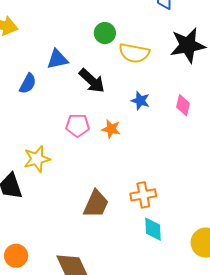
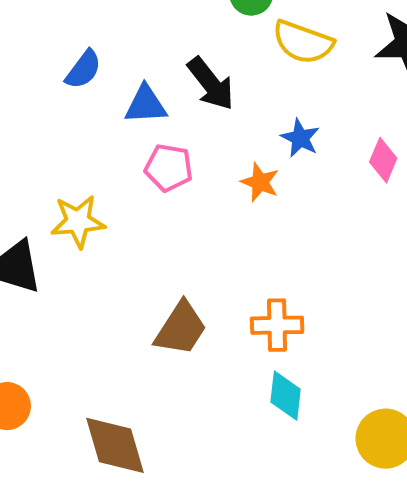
blue triangle: (57, 59) -> (146, 105), moved
orange star: (111, 129) -> (260, 182), moved

